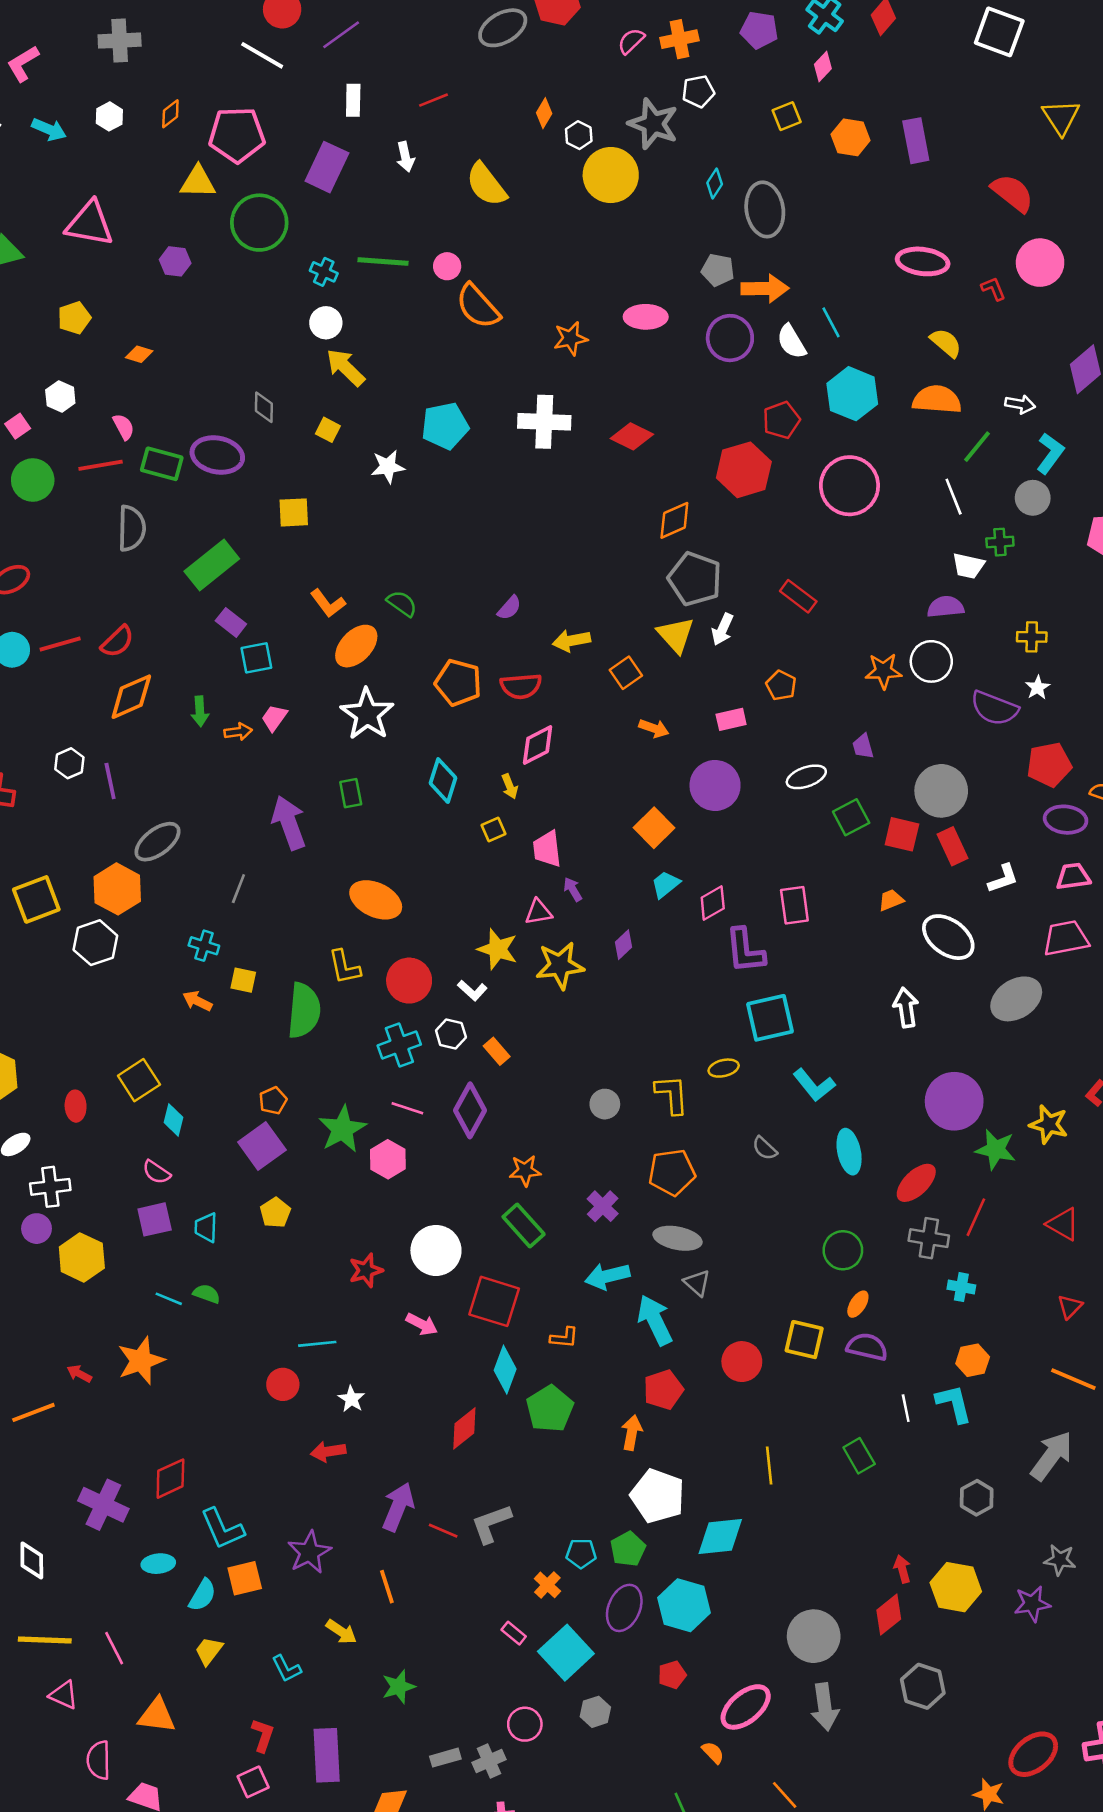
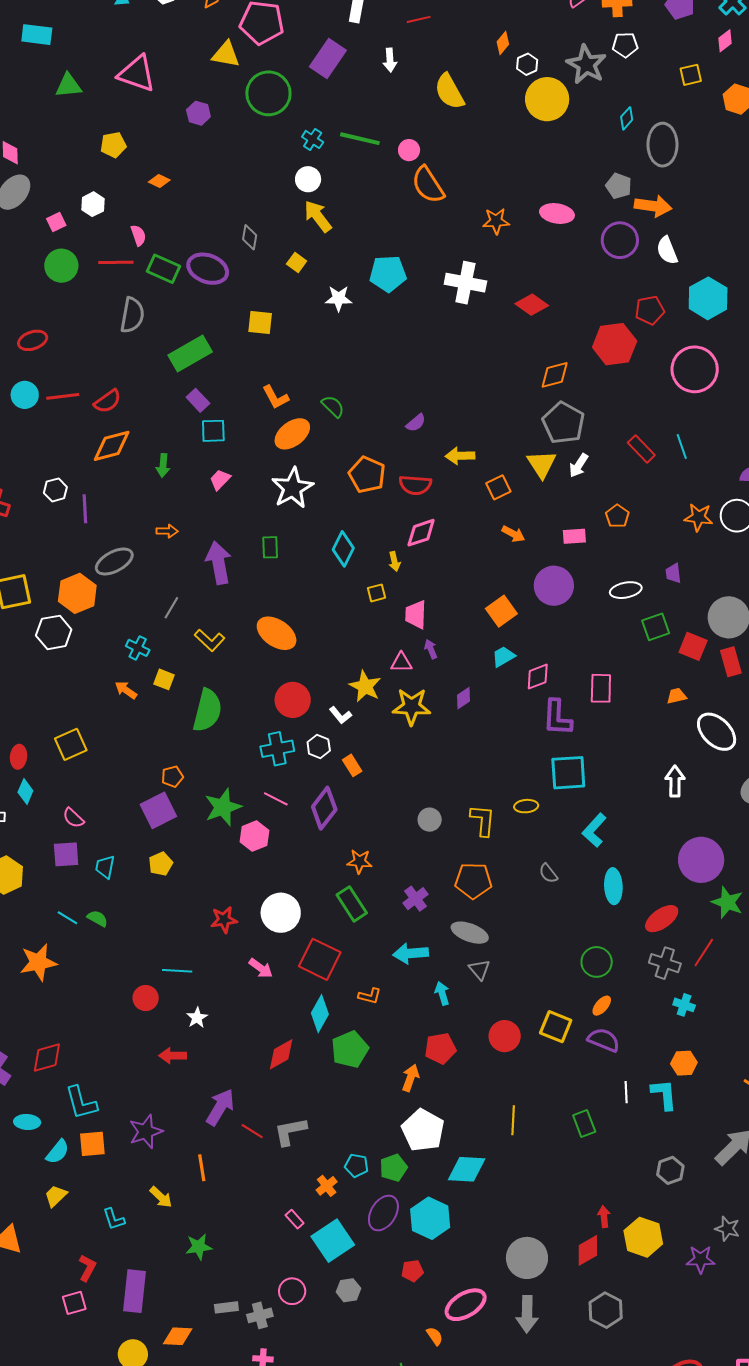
cyan line: (831, 322) -> (682, 447), moved
orange arrow: (238, 732) -> (167, 531), moved
yellow L-shape: (344, 967) -> (210, 640), moved, turned -44
cyan L-shape: (814, 1085) -> (594, 830), turned 72
cyan diamond: (173, 1120) -> (25, 792), moved
cyan arrow: (655, 1320) -> (442, 993), size x0.6

